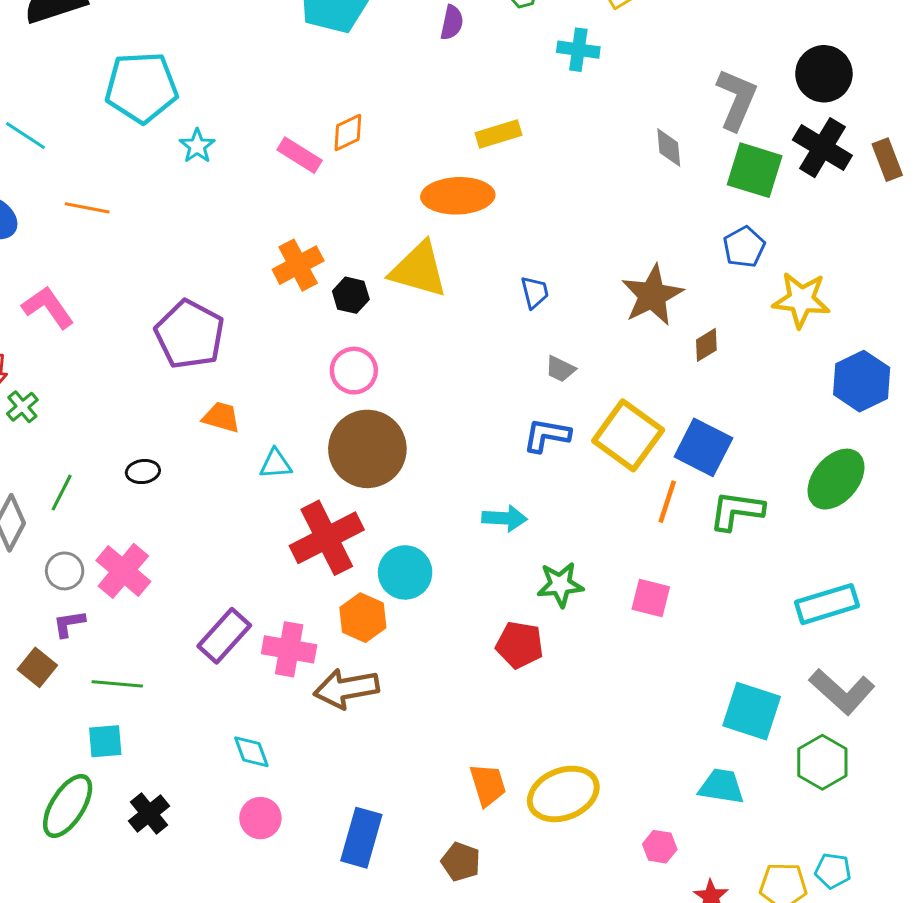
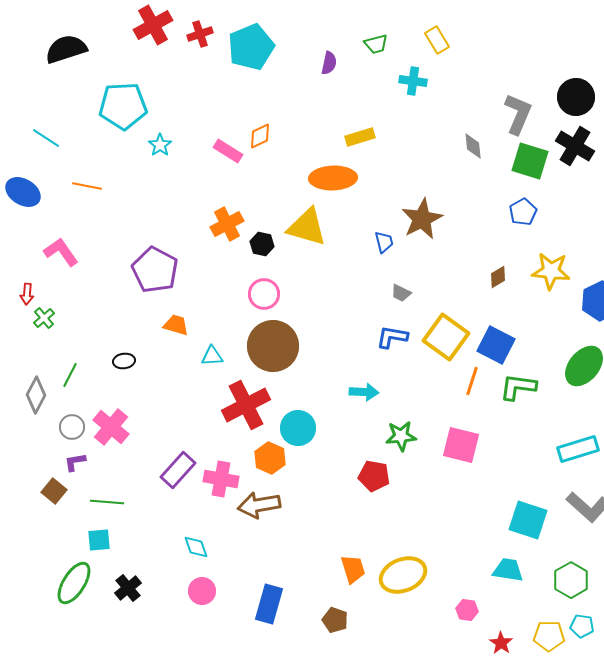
brown star: (652, 295) -> (422, 219), moved
yellow star: (801, 300) -> (551, 271), moved
pink square: (651, 598) -> (461, 445), size x1.4
green hexagon: (822, 762) -> (571, 580), moved

